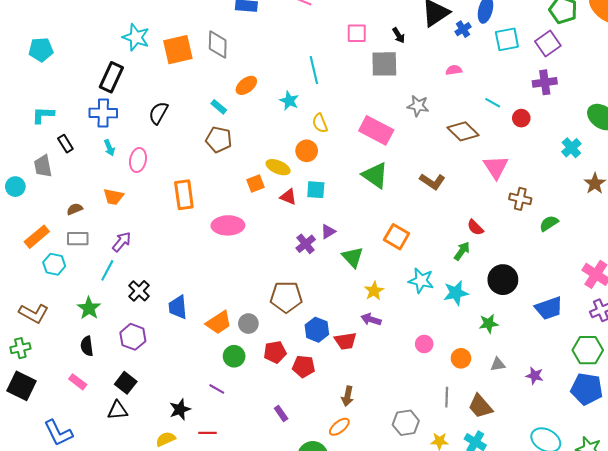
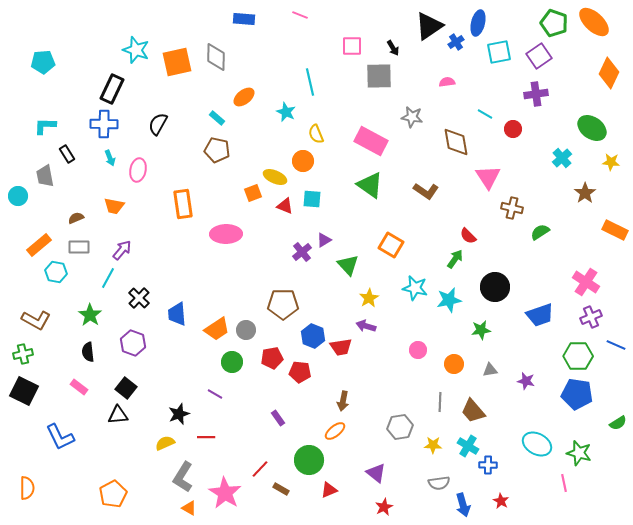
brown diamond: (463, 131) -> (456, 142), turned 36

